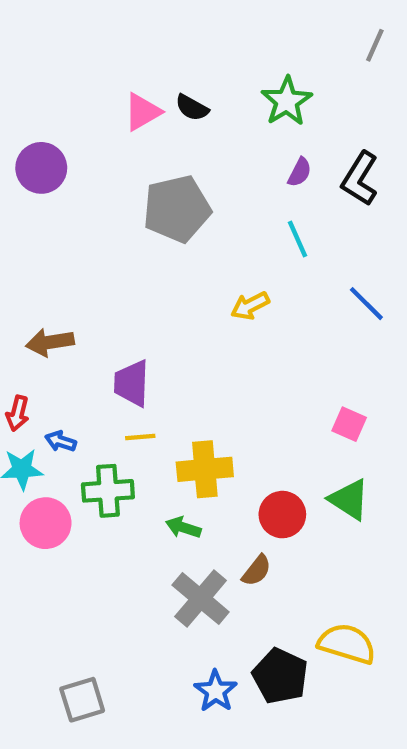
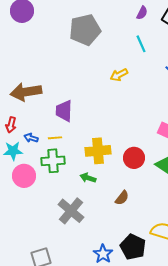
brown arrow: (50, 342) -> (26, 92), size x1.4
yellow line: (140, 437) -> (55, 138), moved
red circle: (282, 515) -> (134, 158), moved
gray cross: (201, 598) -> (71, 211), moved

